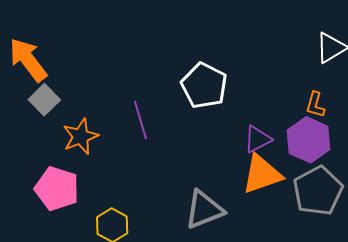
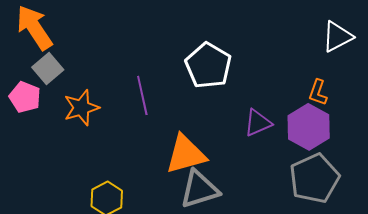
orange triangle: (262, 174) -> (186, 154), moved
pink pentagon: (57, 189) -> (25, 97), moved, size x0.7

